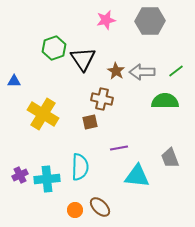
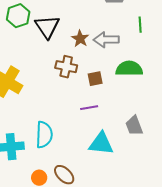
green line: (176, 71) -> (140, 25), moved, turned -56
brown square: (90, 122) -> (95, 79), moved
purple line: (119, 148) -> (89, 108), moved

